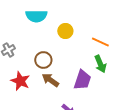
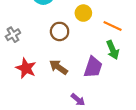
yellow circle: (65, 31) -> (83, 13), moved
brown circle: (43, 60) -> (60, 31), moved

